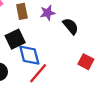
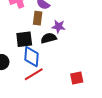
black semicircle: (71, 26) -> (49, 38), moved, turned -84
red square: (86, 62) -> (77, 78), turned 32

